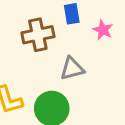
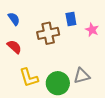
gray triangle: (72, 68) -> (82, 76), moved

